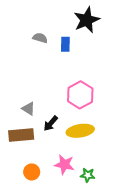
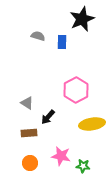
yellow ellipse: (80, 131) -> (92, 124), moved
brown rectangle: (21, 135) -> (29, 133), moved, size x0.7

